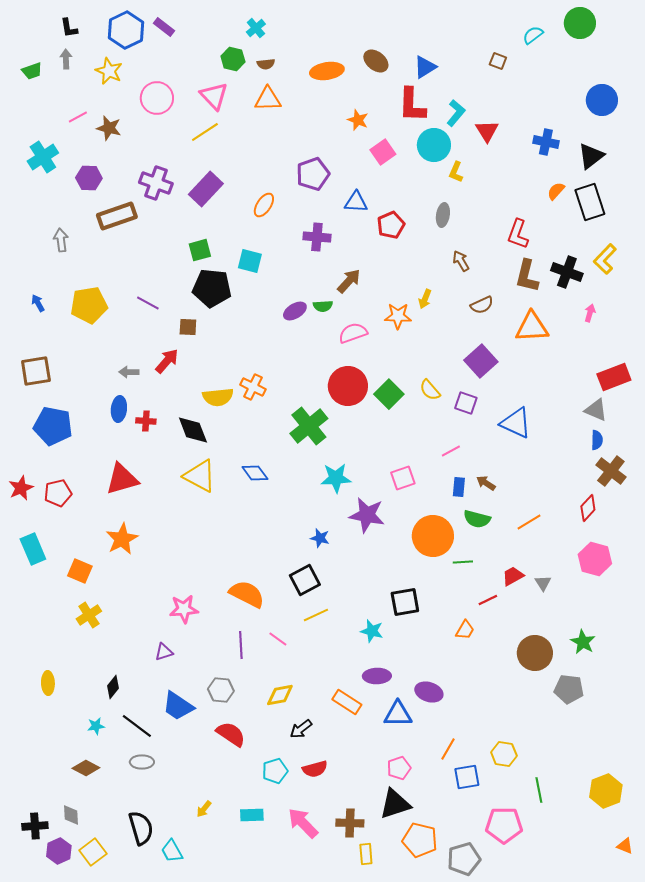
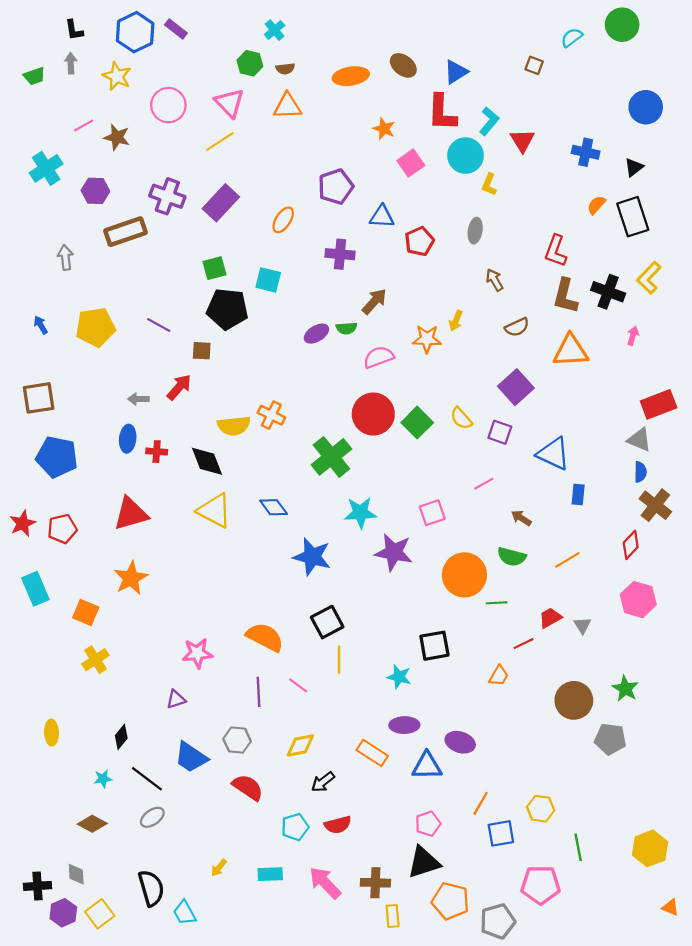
black triangle: (591, 156) -> (634, 167), size x0.7
blue rectangle: (459, 487) -> (578, 494), moved
blue star: (320, 538) -> (312, 557), moved, size x1.8
yellow line: (316, 615) -> (339, 660), turned -65
gray ellipse: (142, 762) -> (152, 817), turned -35

